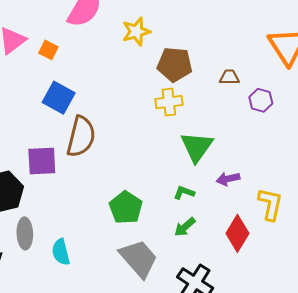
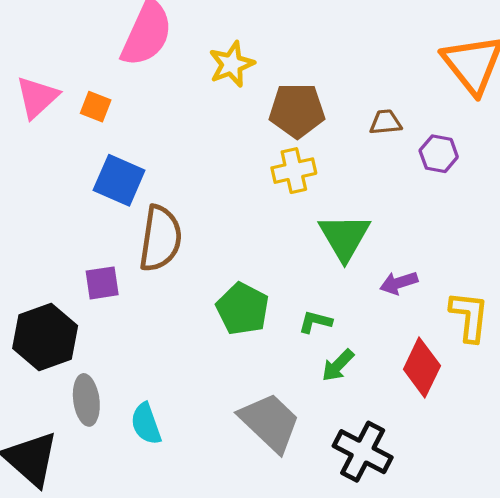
purple square: (42, 161) -> (102, 283), size x0.7
green L-shape: (184, 193) -> (315, 322), moved
green pentagon: (126, 208) -> (243, 309), moved

